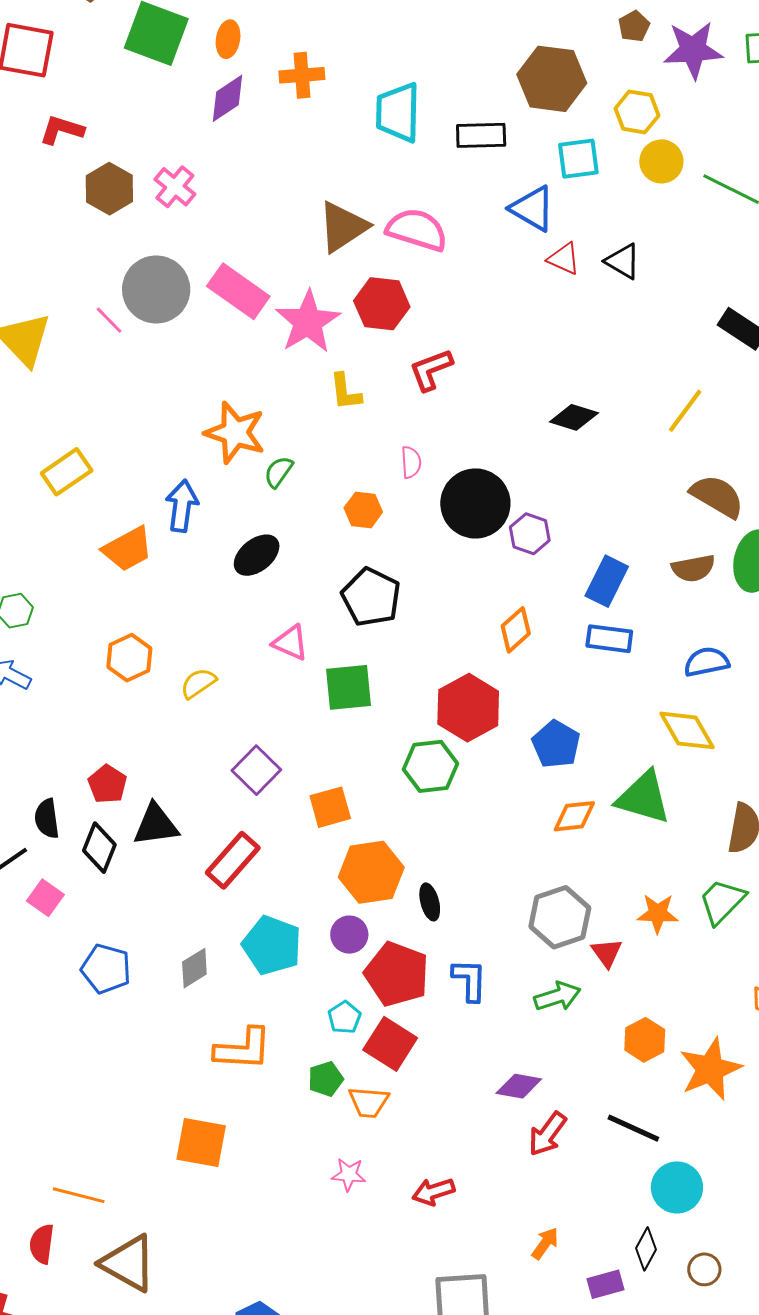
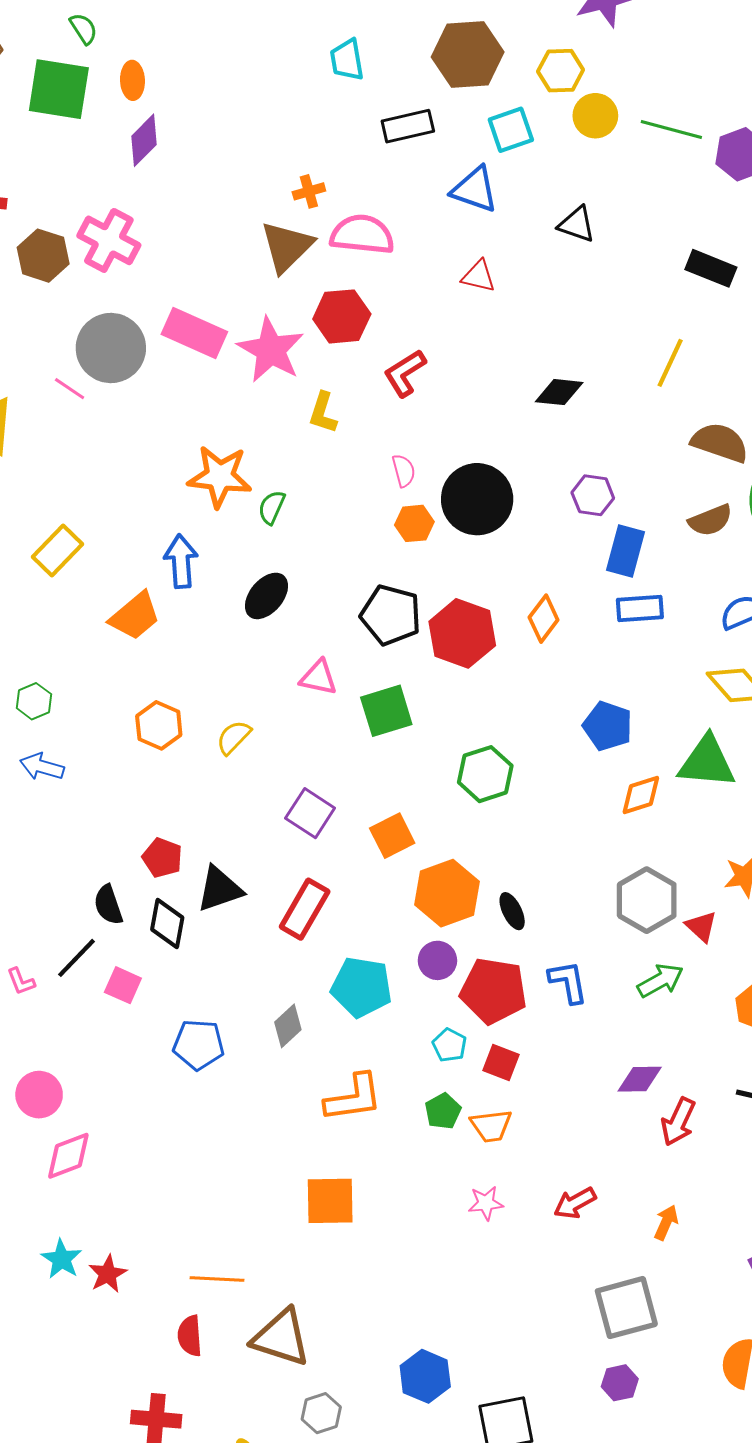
orange cross: (302, 75) -> (309, 191), moved, size x0.7
cyan trapezoid: (398, 112) -> (347, 60), moved, size x0.7
pink cross: (175, 187) -> (109, 240), size x1.4
red triangle: (564, 259) -> (479, 276), moved
yellow L-shape: (345, 392) -> (323, 413), turned 36
orange hexagon: (363, 510) -> (414, 523), moved
purple hexagon: (530, 534) -> (593, 495), moved
red hexagon: (468, 708) -> (462, 633), moved
red square: (390, 1044) -> (501, 1063), size x0.7
orange arrow: (545, 1243) -> (666, 1222), moved

